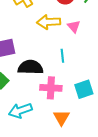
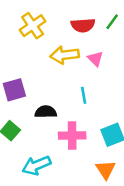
black semicircle: (31, 67) -> (46, 112), size x0.7
orange triangle: (61, 118) -> (106, 170), moved

